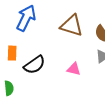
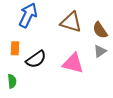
pink triangle: (74, 69) -> (73, 63), size x1.6

